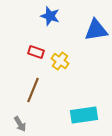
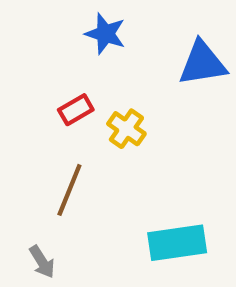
red rectangle: (36, 52) -> (76, 110), turned -49

